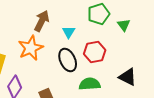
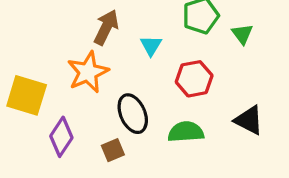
black ellipse: (68, 60) -> (133, 114), moved

